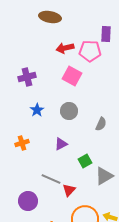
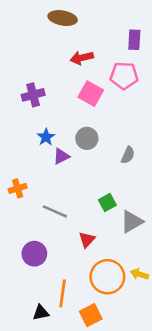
pink pentagon: (90, 51) -> (124, 76), moved
orange cross: (22, 143) -> (18, 188), moved
purple triangle: (61, 144) -> (61, 156), moved
gray line: (51, 179) -> (55, 211), moved

